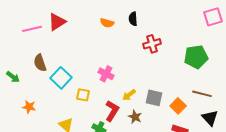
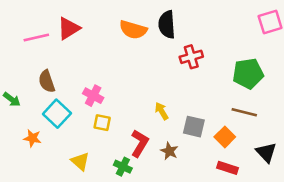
black semicircle: (133, 19) -> (167, 25), size x1.5
orange semicircle: (107, 23) -> (133, 30), size x1.5
pink cross: (106, 74) -> (93, 96), moved
cyan square: (61, 78) -> (57, 114), moved
brown line: (202, 94) -> (244, 112), moved
yellow arrow: (129, 95) -> (162, 111), moved, turned 96

